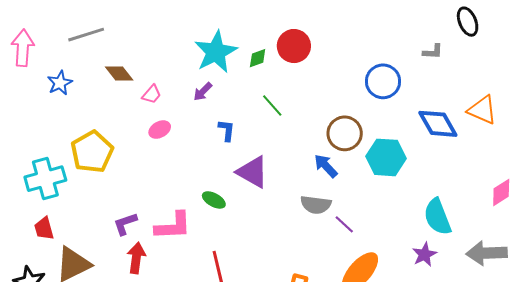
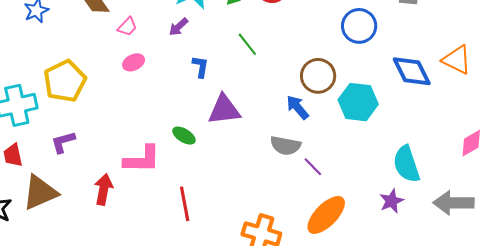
purple triangle: (253, 172) -> (224, 110), turned -39
purple L-shape: (125, 224) -> (63, 142), moved

